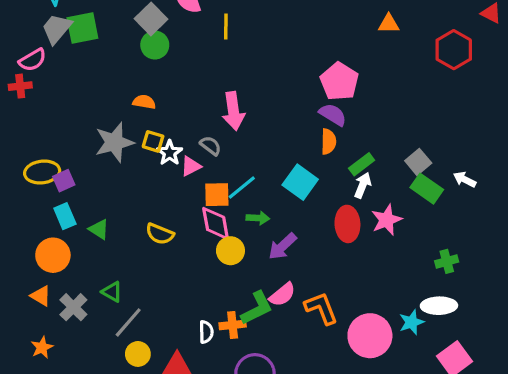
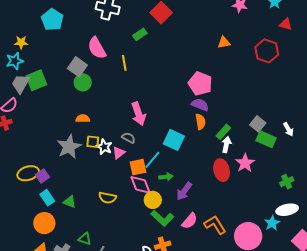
white arrow: (465, 180) -> (288, 129), turned -136
cyan square: (300, 182) -> (174, 140), moved
green L-shape: (257, 308) -> (162, 218), moved, turned 80

